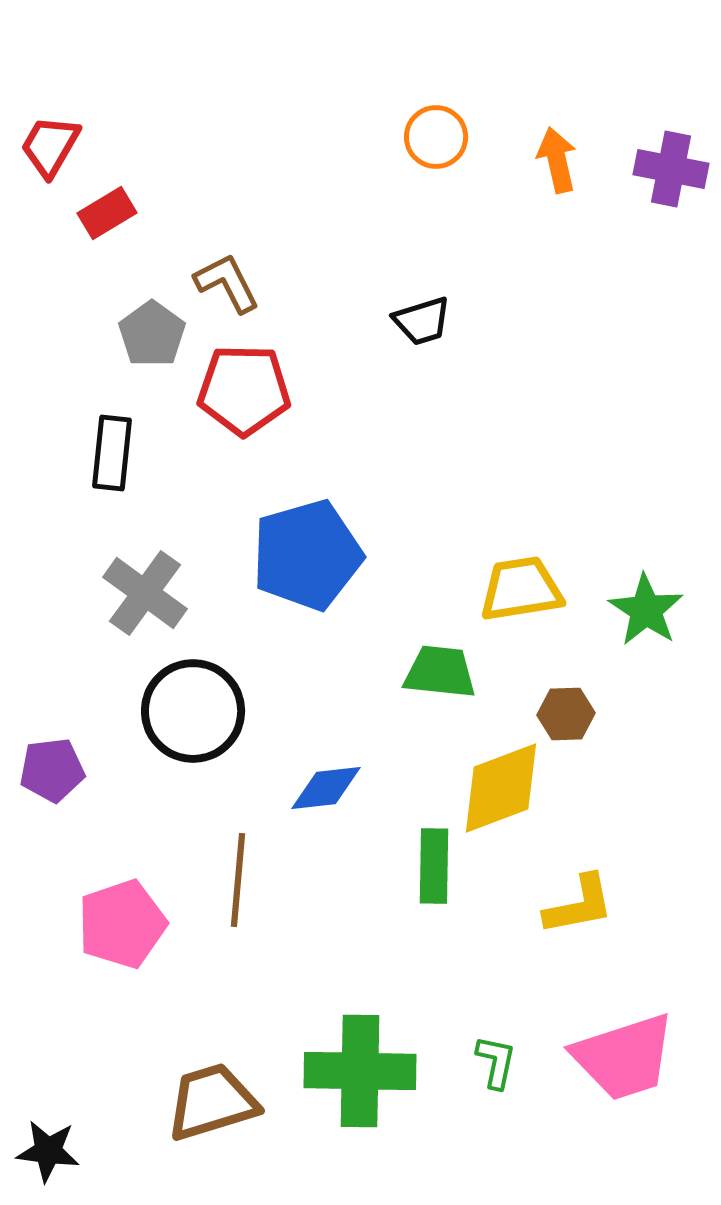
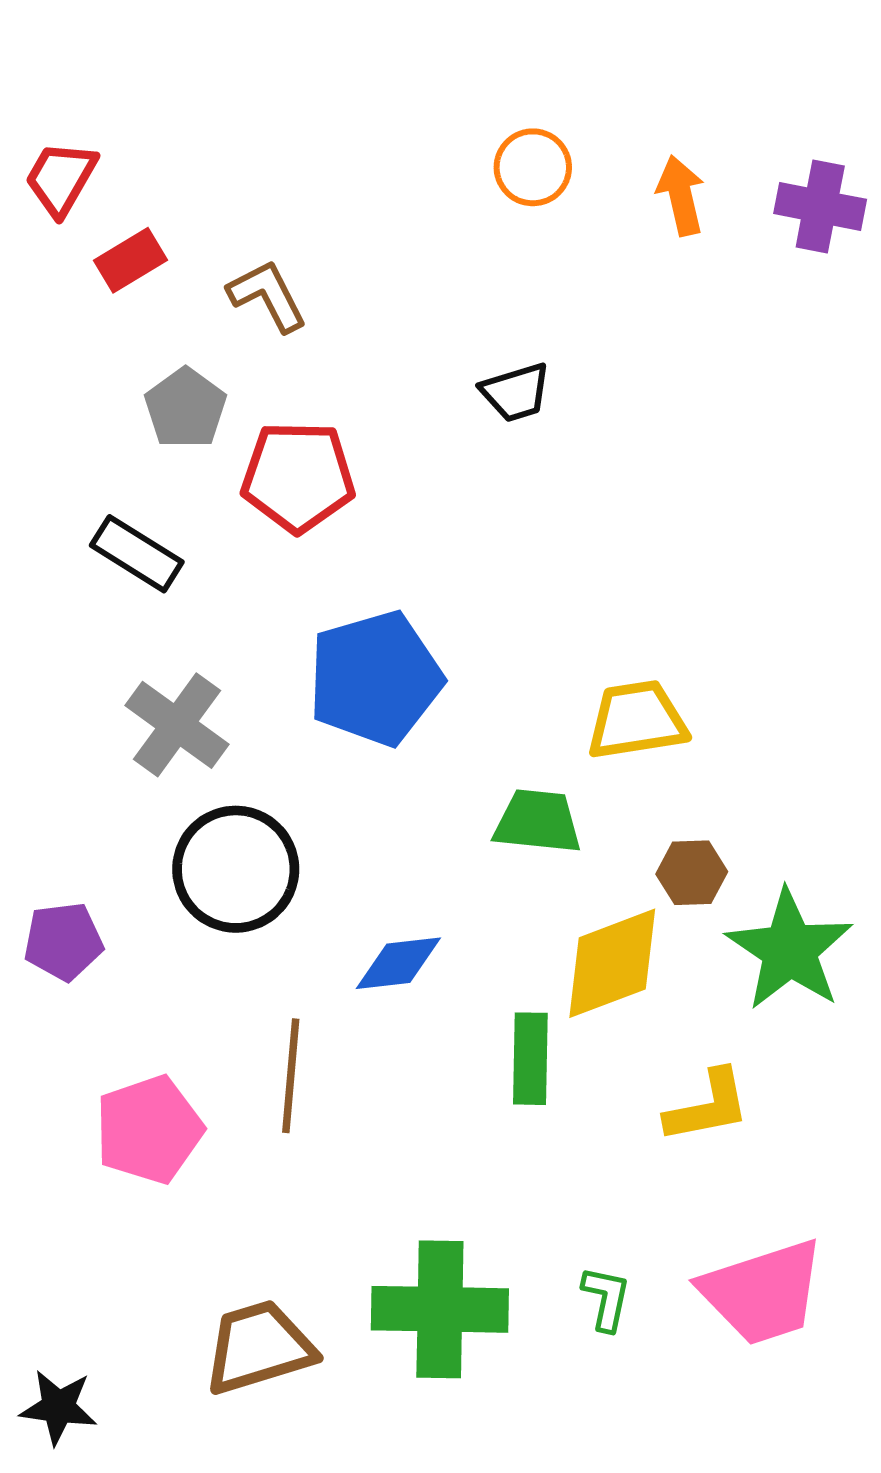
brown L-shape: (227, 283) -> (267, 296), moved
black rectangle: (112, 453) -> (137, 554), turned -64
green star: (646, 610) -> (790, 950), moved, size x1.4

